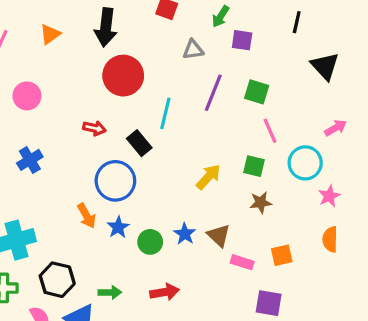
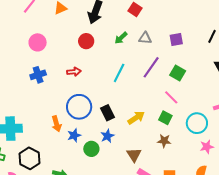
green arrow: (221, 16) -> (121, 38), moved
purple square: (242, 40) -> (176, 39), turned -32
red circle: (123, 76) -> (86, 41), moved, size x0.6
red arrow: (94, 128) -> (74, 72), turned -32
pink line: (270, 131) -> (171, 97), moved, turned -35
black rectangle: (139, 143) -> (108, 113), moved
blue cross: (30, 160) -> (38, 75), moved
blue star: (185, 234) -> (107, 136), moved

